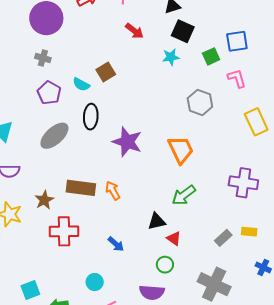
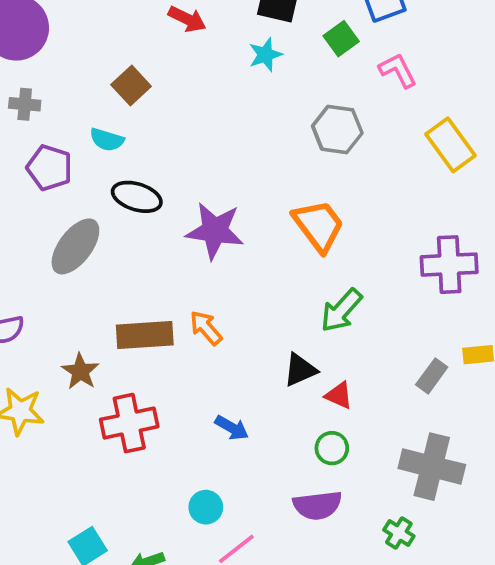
brown square: (106, 72) -> (131, 85), moved
black ellipse: (91, 117) -> (137, 197), turned -65

